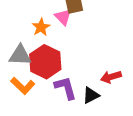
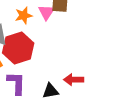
purple L-shape: (66, 88) -> (16, 83), moved

